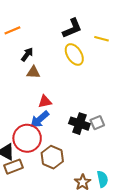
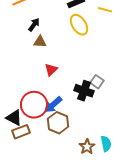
red triangle: (45, 102) -> (51, 70), turned -32
blue arrow: (40, 119) -> (53, 105), moved
gray square: (97, 123) -> (97, 82), moved, turned -32

